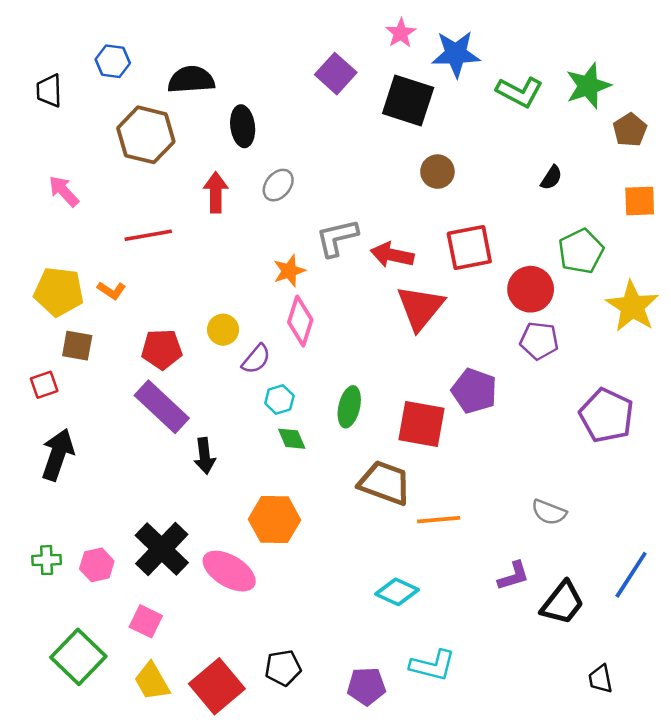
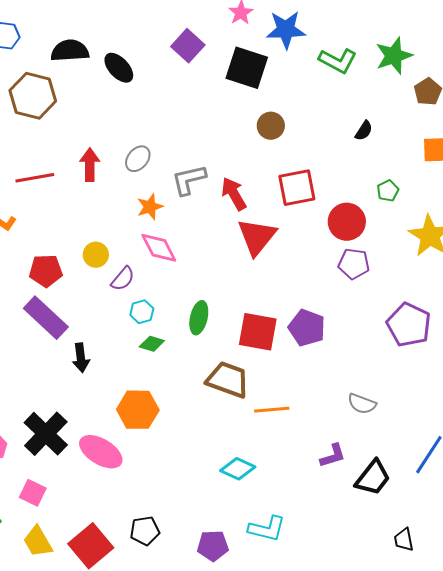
black ellipse: (243, 126) -> (119, 68), moved, turned -36
gray ellipse: (278, 185) -> (138, 159), moved
red arrow: (216, 192) -> (90, 165), moved
green pentagon: (581, 251) -> (388, 191), size x0.6
red arrow: (392, 255) -> (234, 194), turned 48
pink diamond: (300, 321) -> (159, 248), turned -45
purple pentagon: (474, 391) -> (307, 328), moved
green diamond: (292, 439) -> (152, 344), turned -50

